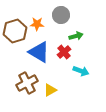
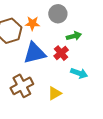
blue triangle: (39, 52) -> (35, 53), turned -45
yellow triangle: (50, 90) -> (55, 93), moved

